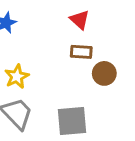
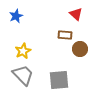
red triangle: (80, 20) -> (76, 14), moved

